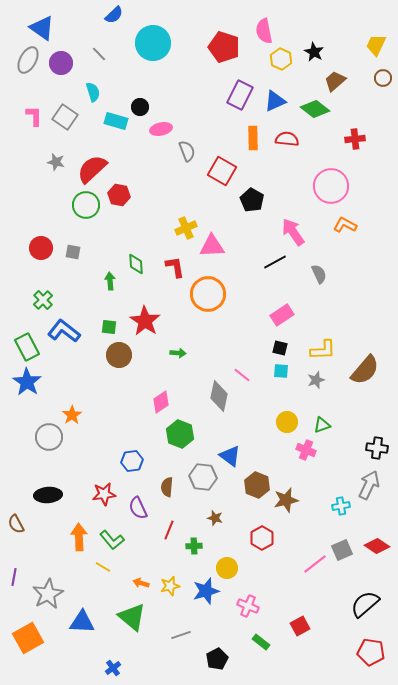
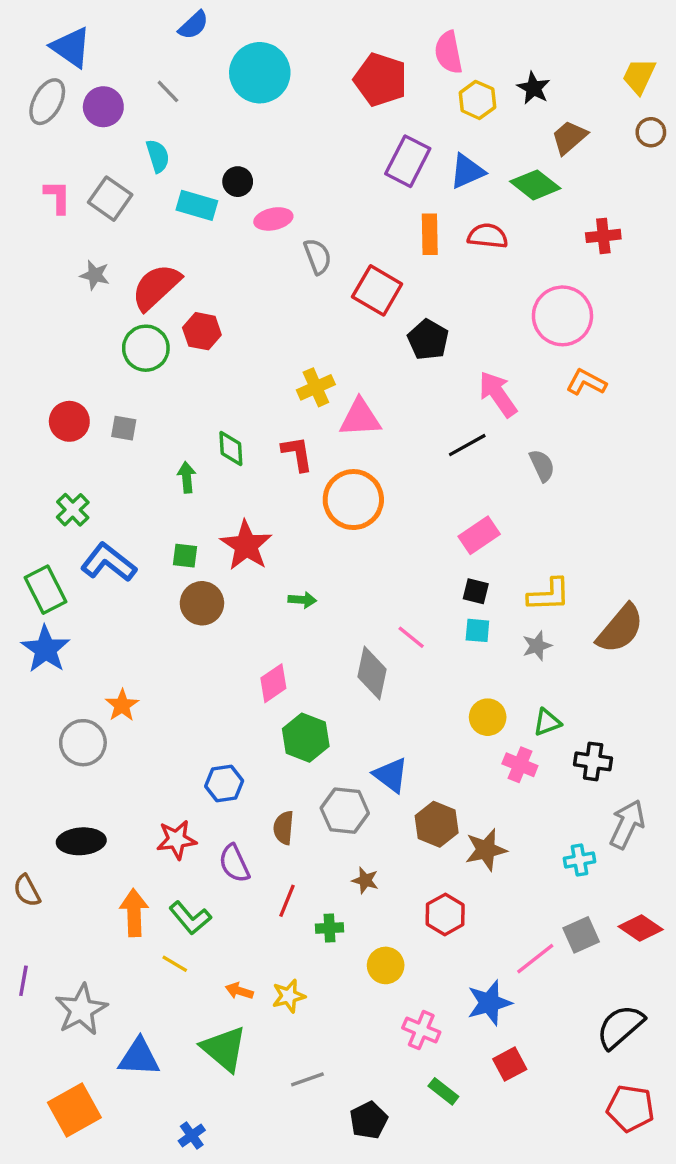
black cross: (377, 448) -> (593, 761), moved
blue star: (206, 591) -> (489, 1003), moved
orange square: (28, 638) -> (74, 1110), moved

